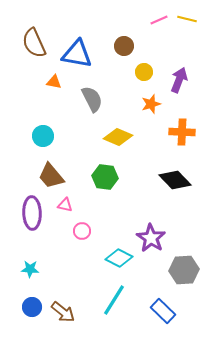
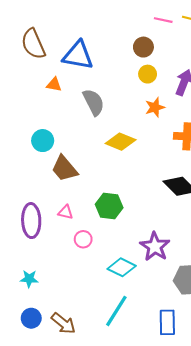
pink line: (159, 20) -> (163, 20), turned 36
brown circle: (124, 46) -> (143, 47), moved
brown trapezoid: (51, 176) -> (64, 169), moved
green hexagon: (105, 177) -> (109, 206), moved
blue rectangle: (163, 311) -> (167, 322), turned 45

